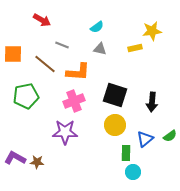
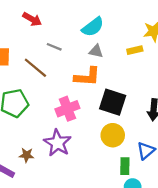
cyan semicircle: (97, 27) -> (93, 27), size x1.5
orange L-shape: (78, 72) -> (87, 77), moved
purple star: (65, 132) -> (57, 143), turned 30
brown star: (37, 162) -> (27, 155), moved

